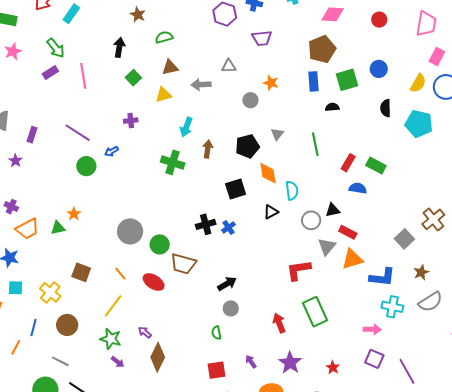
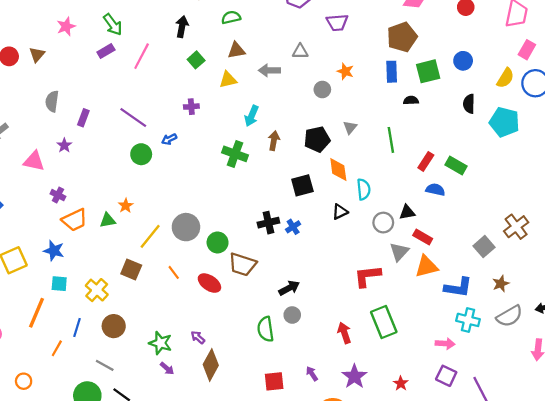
pink line: (83, 76) -> (142, 56), turned 35
yellow line: (113, 306) -> (150, 236), moved
green semicircle: (216, 333) -> (265, 329), moved, size x1.6

